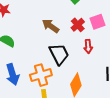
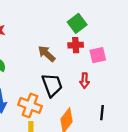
red cross: (78, 25) -> (76, 45), moved, turned 32
orange cross: (41, 75) -> (30, 105), turned 30

